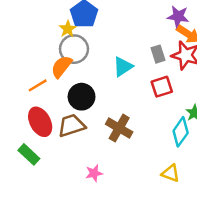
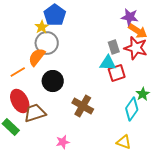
cyan triangle: (123, 67) -> (108, 63), moved, turned 36
brown trapezoid: (71, 126) -> (35, 113), moved

